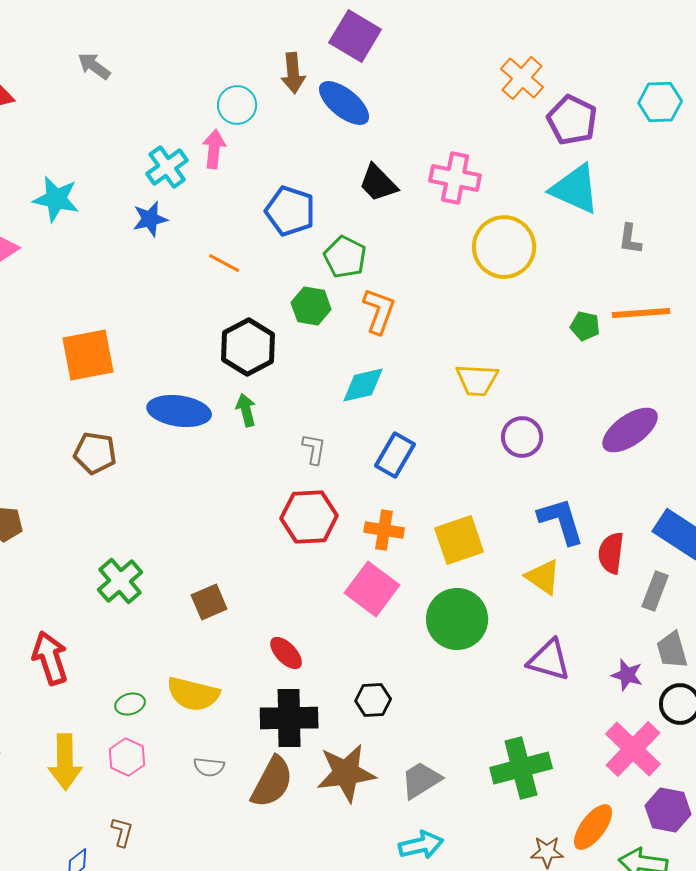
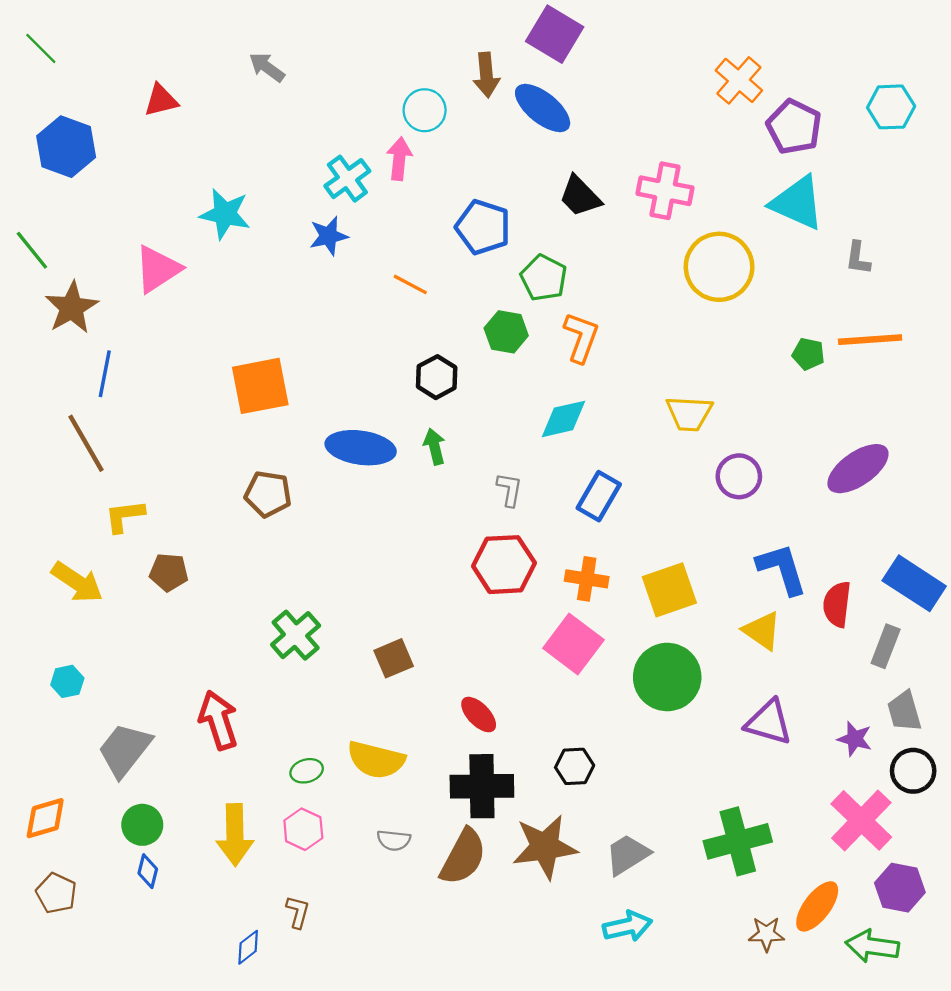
black hexagon: (248, 347) -> (437, 377), size x0.7

